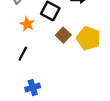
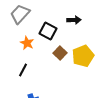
yellow pentagon: (88, 38) -> (83, 56), turned 30

